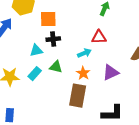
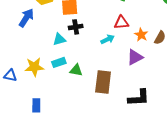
green triangle: (56, 67) -> (76, 70), moved
orange star: (83, 73) -> (141, 35), moved
cyan rectangle: (35, 74) -> (59, 62), turned 32

